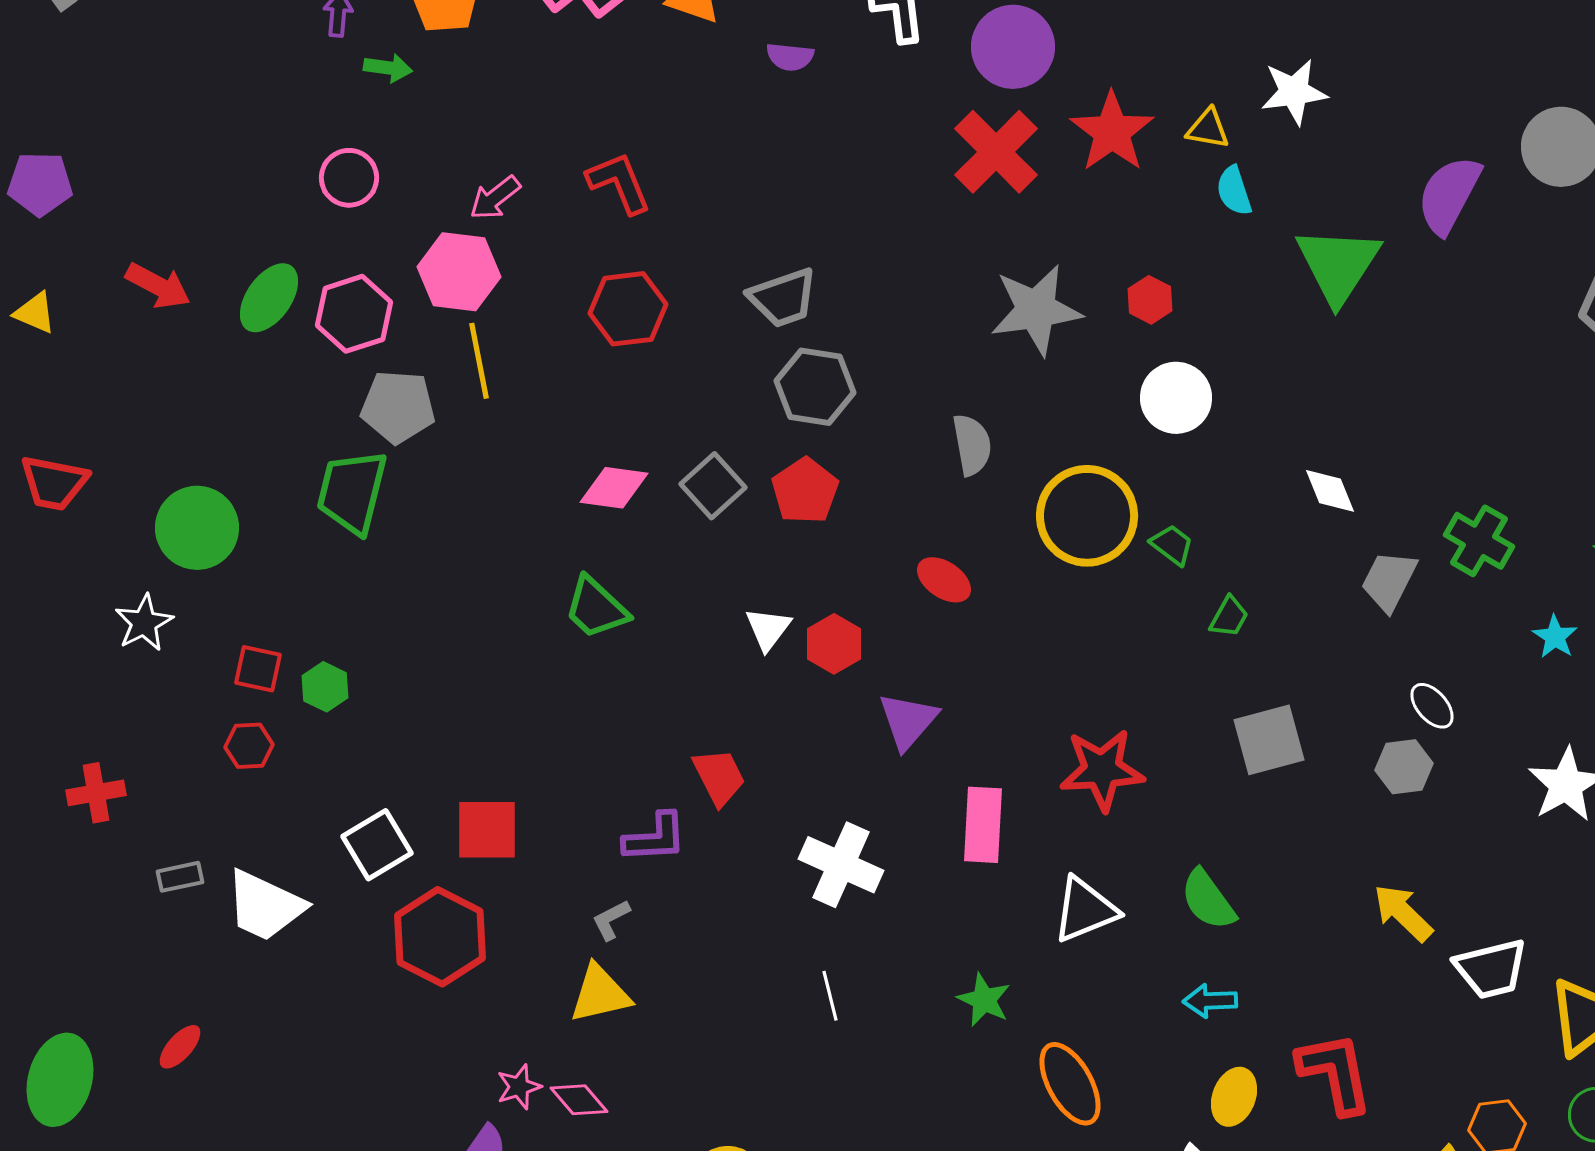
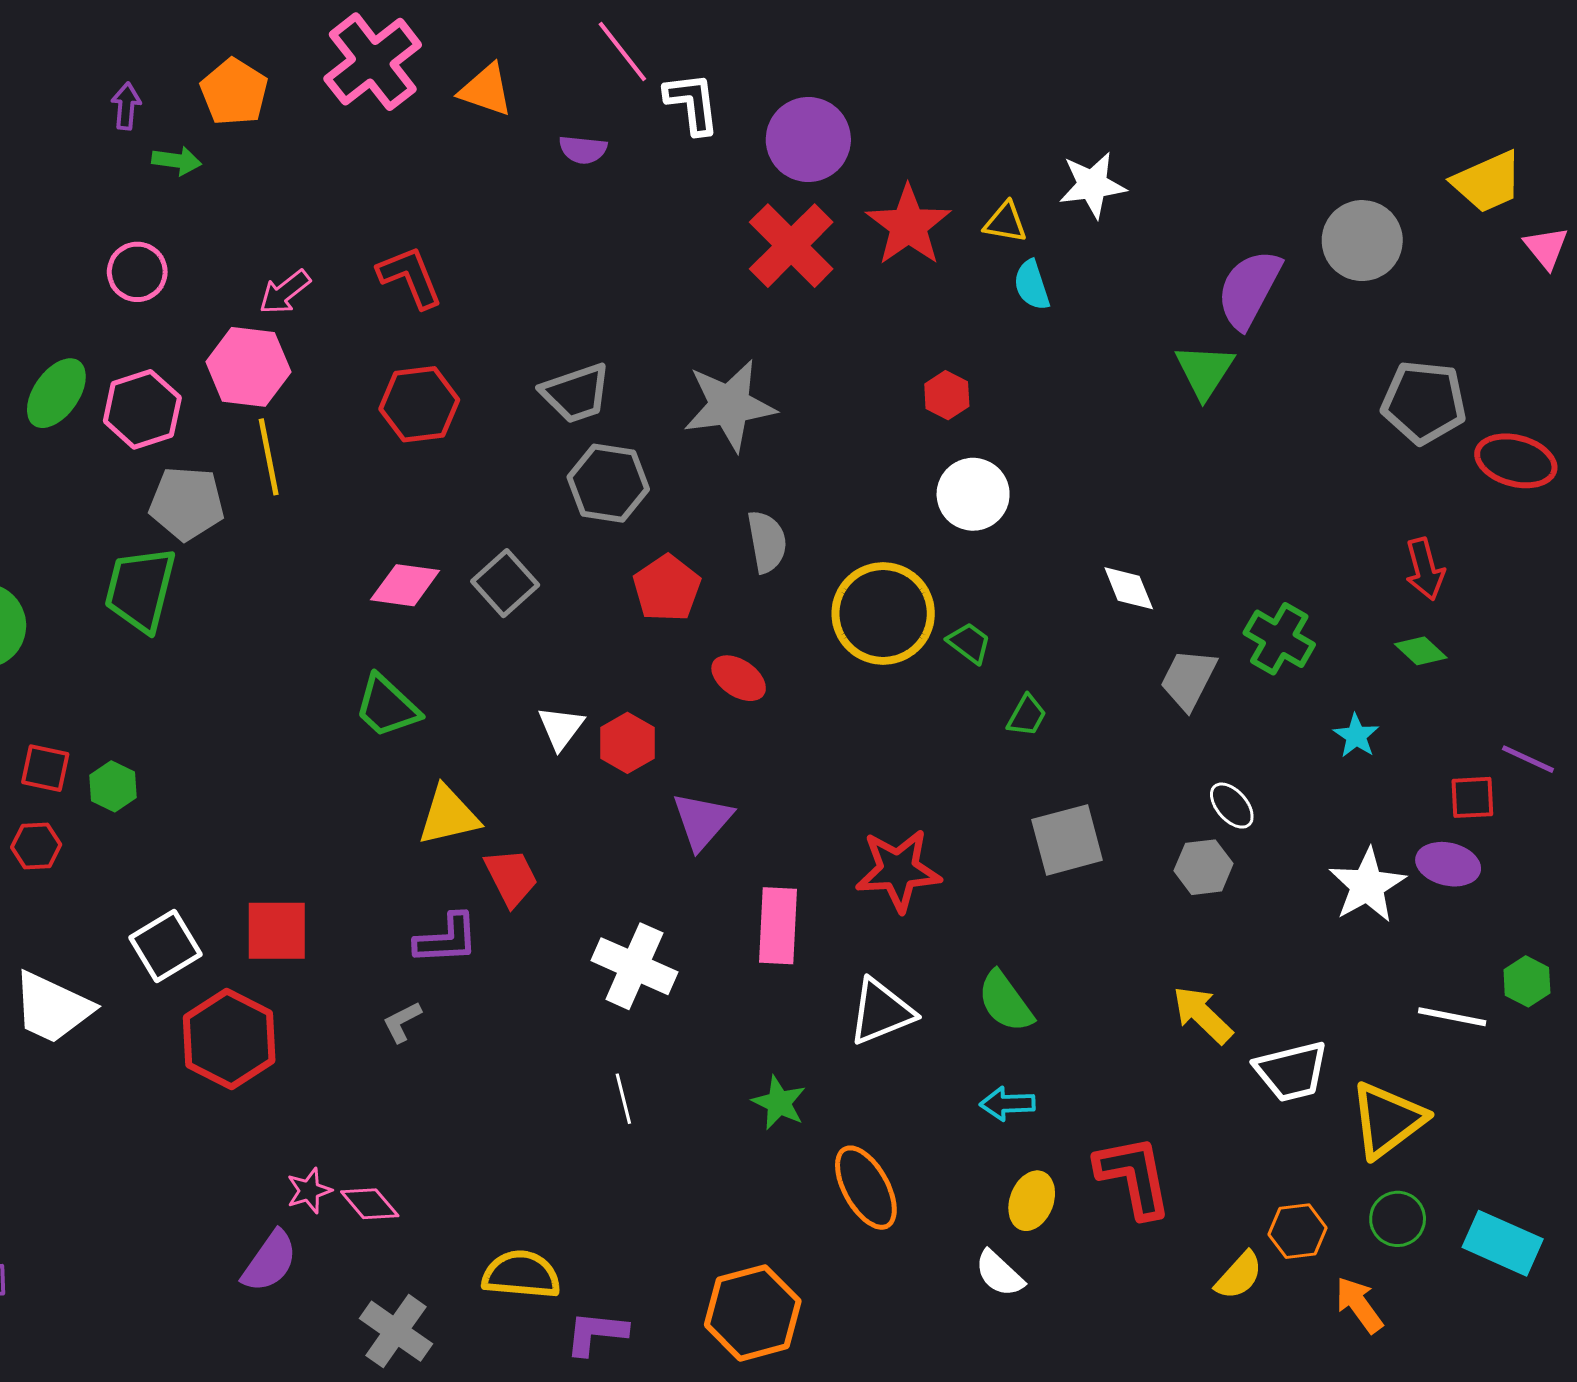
green triangle: (1338, 265) -> (1205, 371), moved, size x0.7
gray star: (1036, 310) -> (729, 405), moved
red pentagon: (805, 491) -> (667, 588), moved
yellow triangle: (600, 994) -> (449, 816), moved

